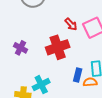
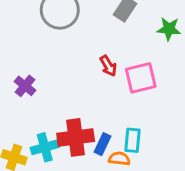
red cross: (58, 47) -> (76, 137), moved

